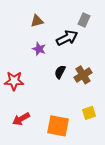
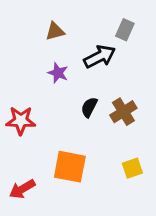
red arrow: (21, 119) -> (22, 189), moved
orange square: (58, 126) -> (70, 167), moved

